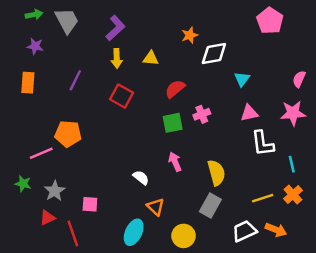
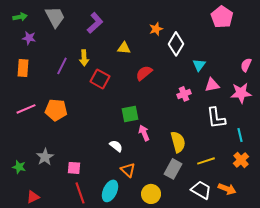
green arrow: (34, 15) -> (20, 17), moved
white diamond: (214, 54) -> (176, 44), turned -50
yellow arrow: (117, 58) -> (84, 58), moved
pink triangle: (249, 113) -> (212, 85), moved
pink cross: (202, 114) -> (184, 94), moved
green square: (173, 123) -> (130, 114), moved
pink line: (41, 153) -> (26, 109), moved
green star: (23, 184) -> (19, 167), moved
yellow line: (263, 198) -> (206, 161), moved
red triangle: (47, 218) -> (33, 197), moved
white trapezoid: (244, 231) -> (201, 190), turned 55
red line: (73, 233) -> (80, 193), moved

